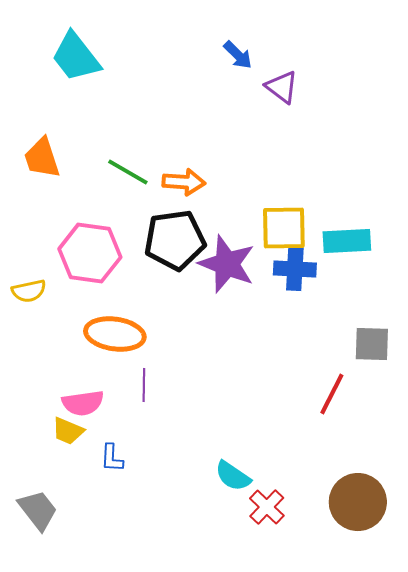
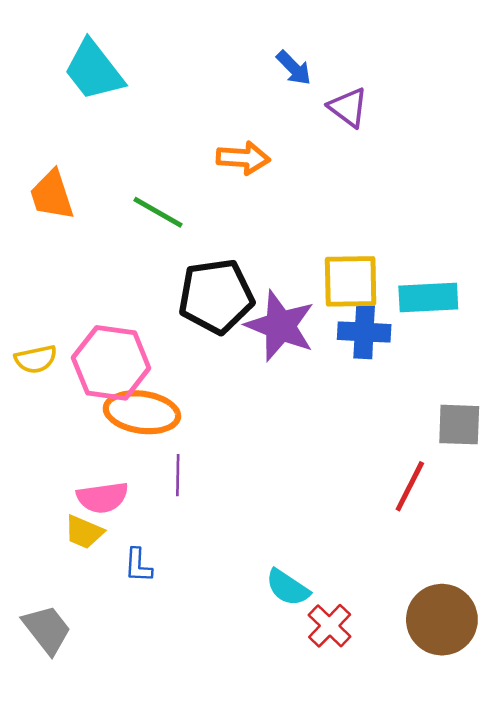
orange arrow: (184, 182) -> (243, 158), moved
pink hexagon: (90, 253) -> (111, 363), moved

